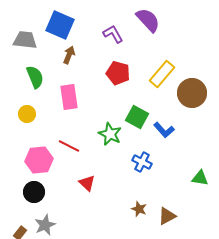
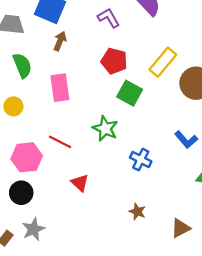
green square: (137, 117) -> (130, 93), moved
blue L-shape: (164, 130) -> (186, 140), moved
brown triangle: (167, 216) -> (181, 228), moved

